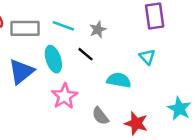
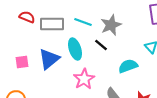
gray star: (98, 30) -> (111, 25), size x1.5
cyan semicircle: (119, 80) -> (128, 66), turned -30

